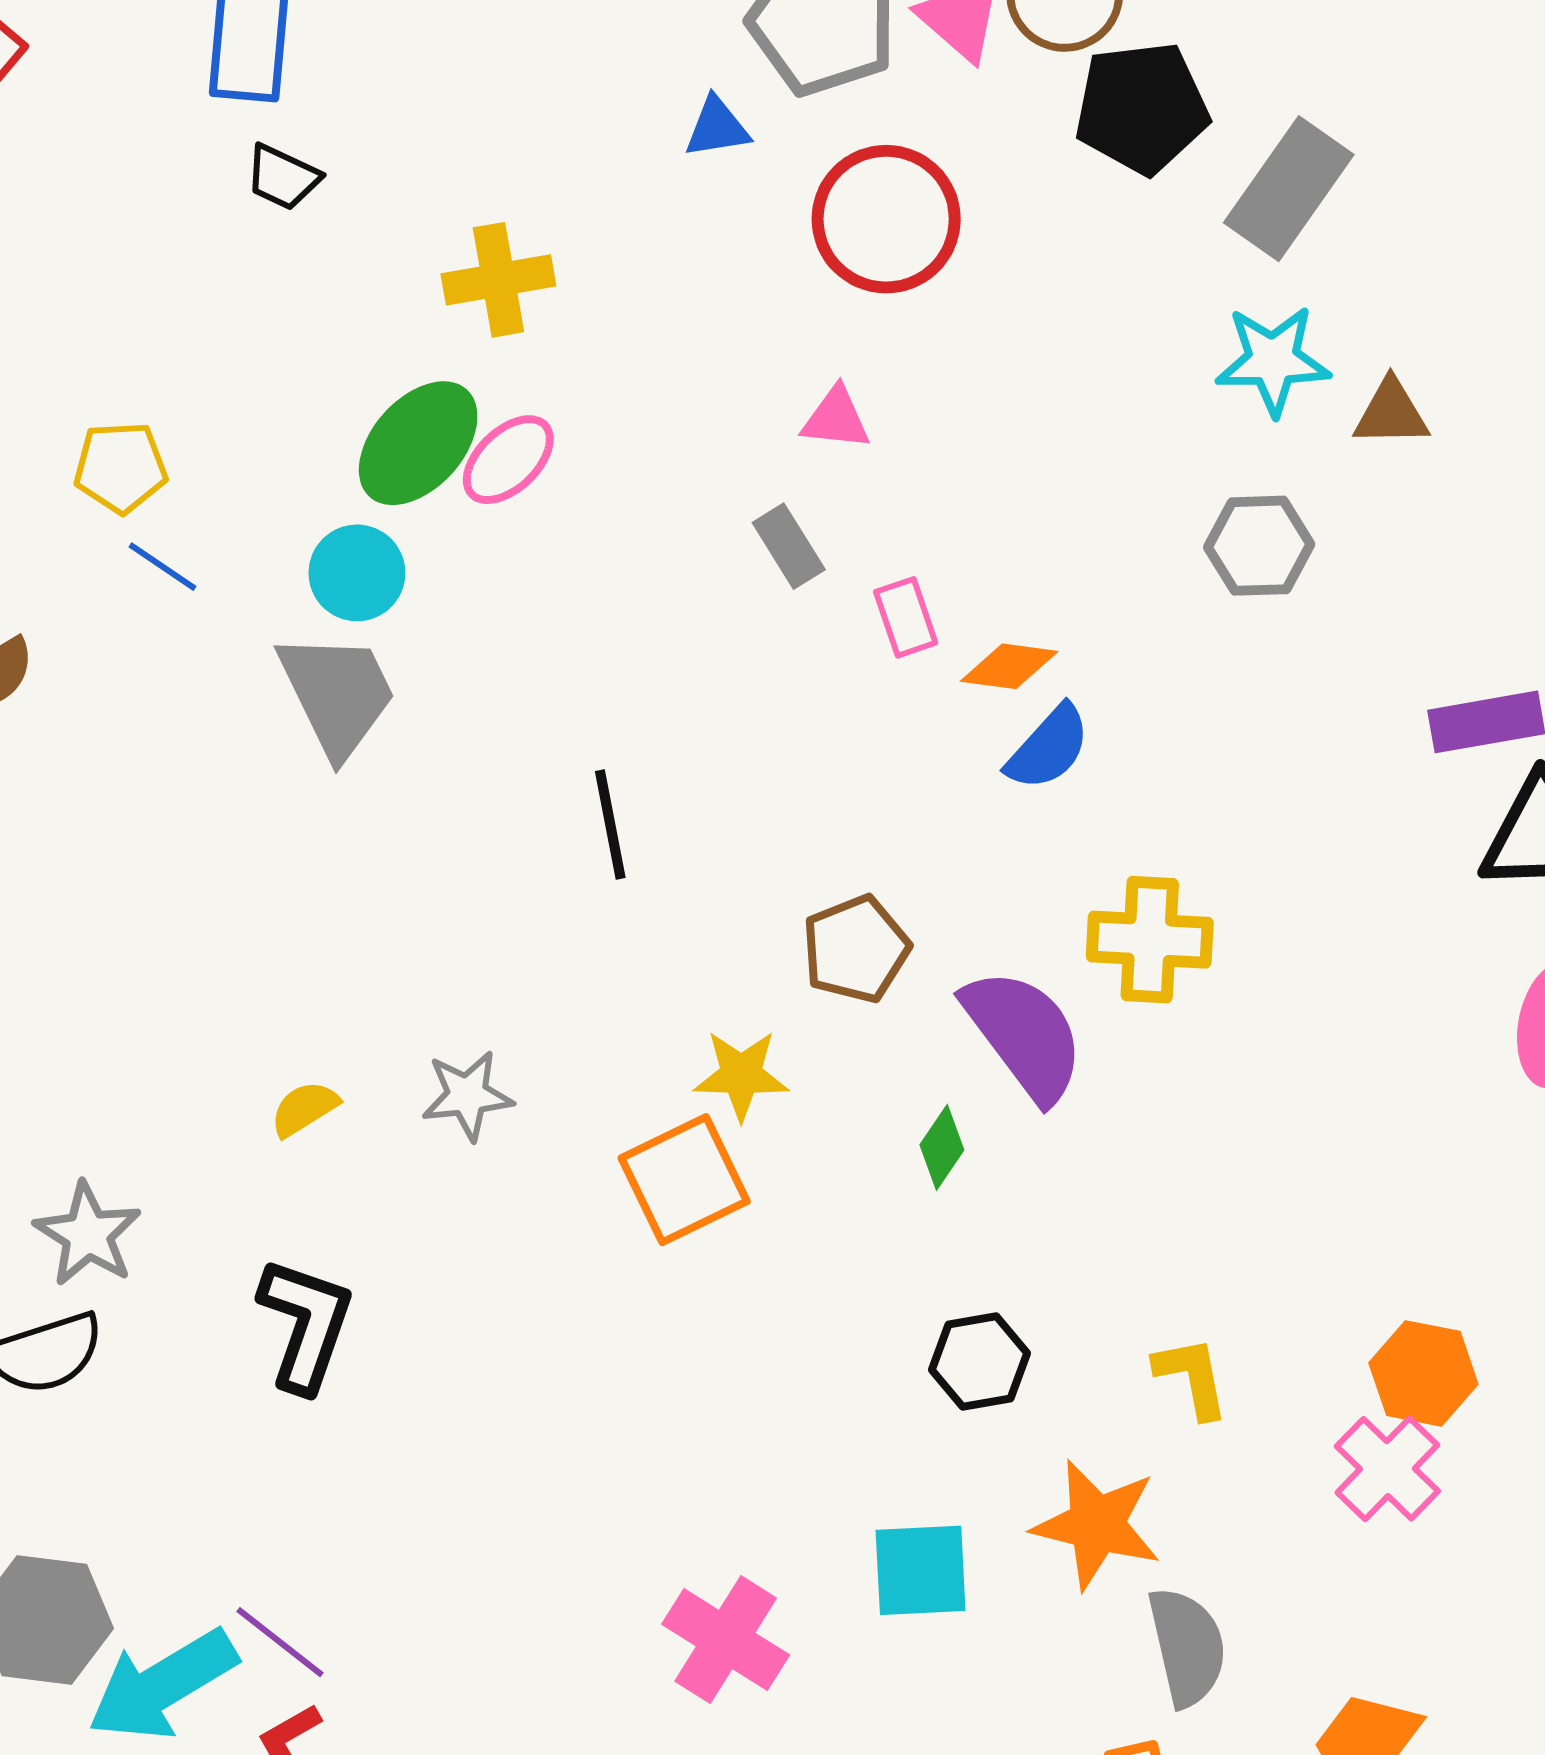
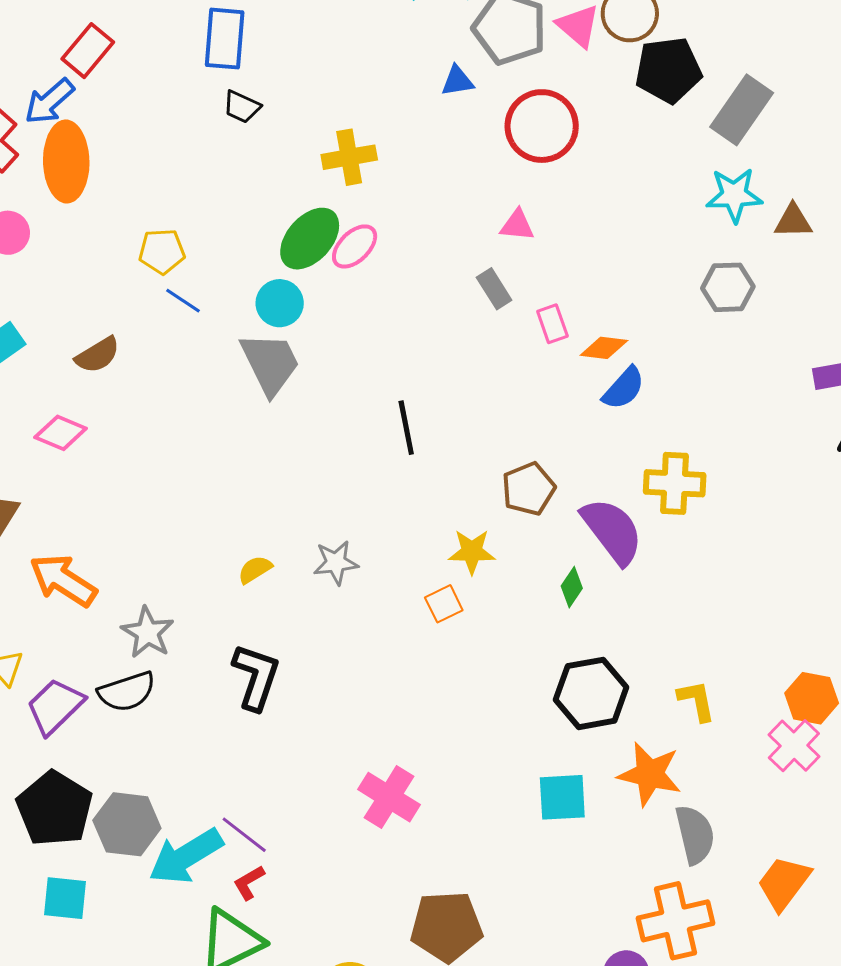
orange square: (684, 1180) -> (444, 604), size x0.6
black hexagon: (979, 1361) -> (591, 693), size x1.5
pink cross: (726, 1640) -> (389, 797), moved

